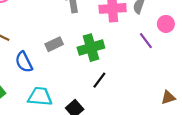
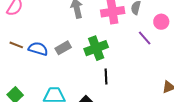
blue semicircle: (24, 62) -> (38, 49), moved, turned 138
black line: (99, 80) -> (106, 77), turned -35

